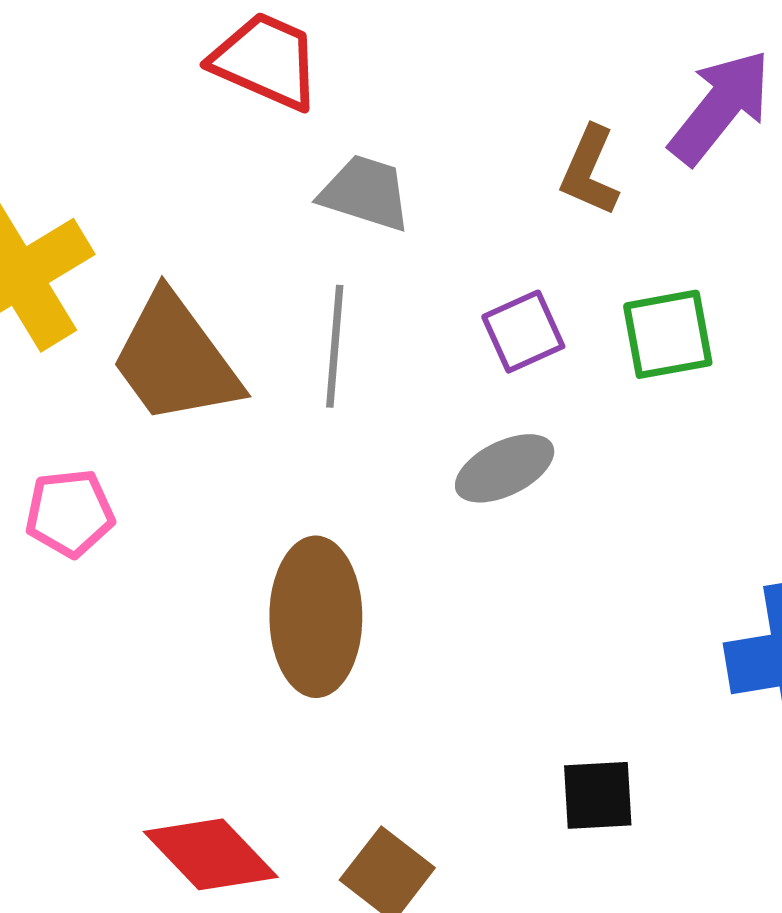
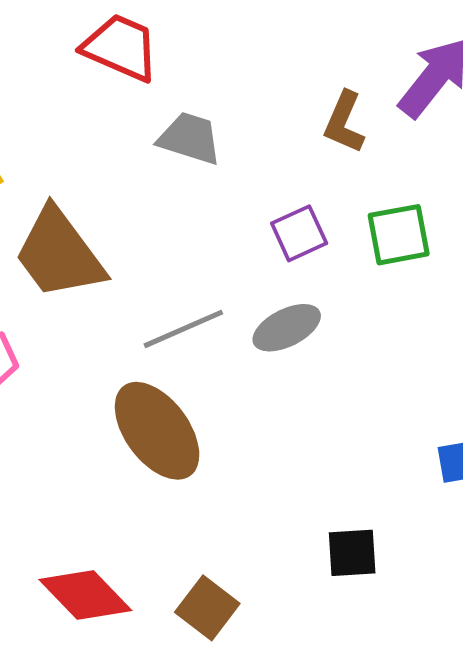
gray line: (335, 346) -> (183, 329), moved, turned 62
brown ellipse: (316, 617) -> (157, 431), turned -36

